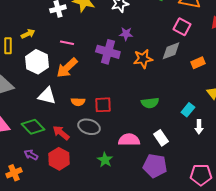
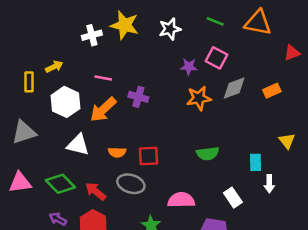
pink square: (182, 27) -> (216, 58), moved
purple star: (126, 34) -> (189, 67), moved
purple cross: (108, 52) -> (138, 97), moved, size x0.7
orange rectangle: (198, 63) -> (272, 91), moved
cyan rectangle: (188, 110) -> (255, 162), turned -40
white rectangle: (161, 138) -> (233, 198), moved

